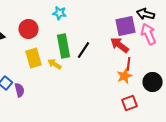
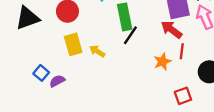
green rectangle: (64, 46) -> (125, 17), moved
orange star: (124, 76) -> (162, 62), moved
purple semicircle: (20, 90) -> (57, 81), turned -104

